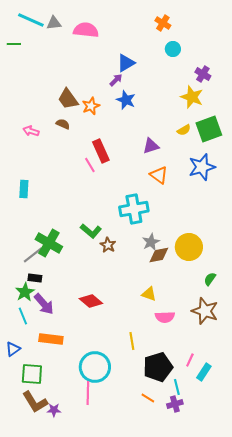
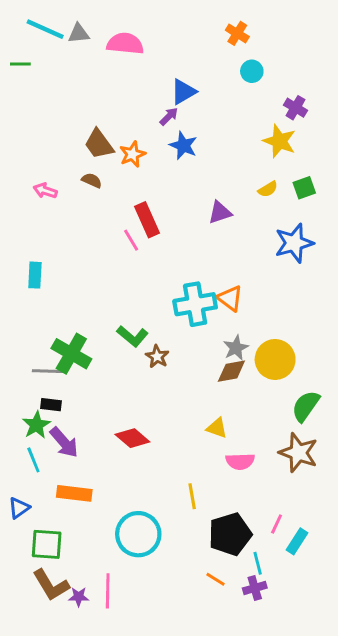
green square: (209, 129) -> (304, 188), size x0.6
orange triangle: (159, 175) -> (230, 298), moved
gray star: (151, 242) -> (236, 348), moved
gray line: (33, 255) -> (48, 371), turned 40
green semicircle: (210, 279) -> (306, 406), size x1.6
pink line: (88, 393) -> (108, 591), moved

